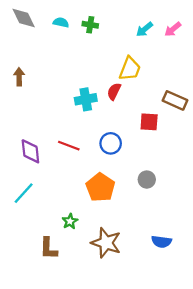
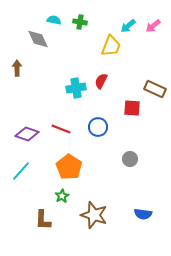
gray diamond: (24, 18) -> (38, 39), moved
yellow trapezoid: (130, 69) -> (111, 46), moved
purple diamond: (30, 151) -> (27, 134), turned -65
orange pentagon: (100, 187) -> (69, 167), moved

